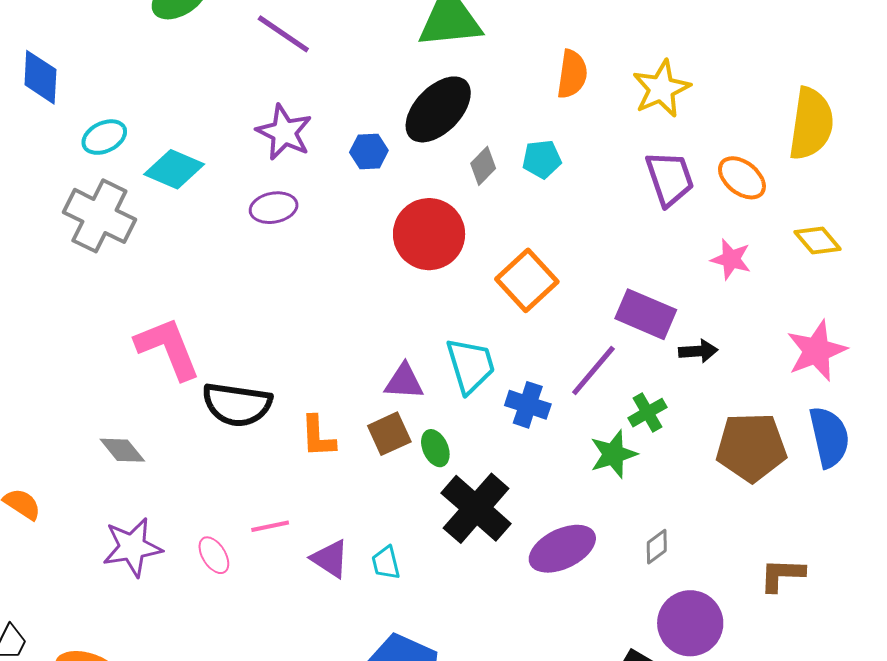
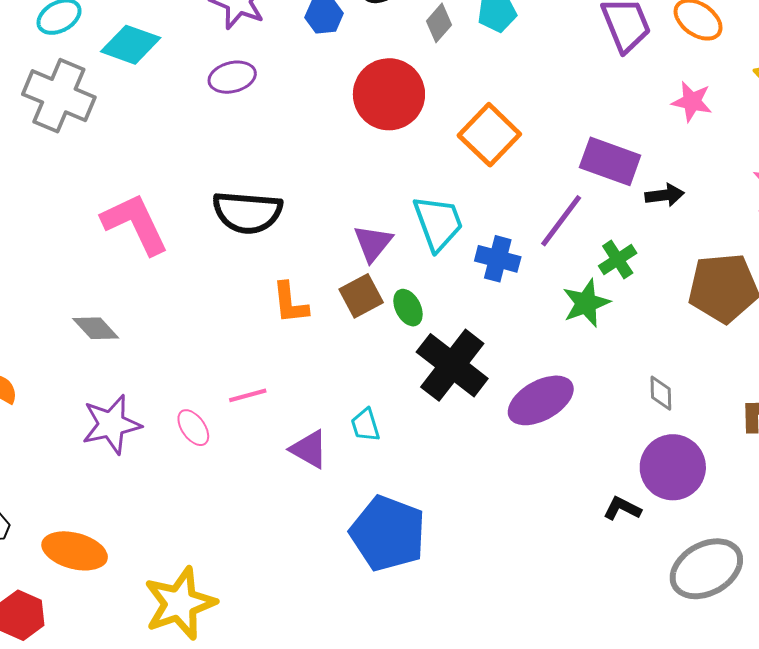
purple triangle: (404, 382) -> (373, 243), turned -51
black semicircle: (237, 404) -> (247, 212), moved
gray diamond: (657, 547) -> (661, 393), moved, turned -51
purple triangle: (330, 559) -> (309, 449), moved

